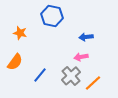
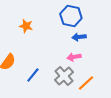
blue hexagon: (52, 16) -> (71, 16), moved
orange star: (20, 33) -> (26, 26), moved

